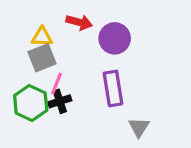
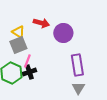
yellow triangle: (42, 37) -> (18, 32), turned 32
purple rectangle: (113, 88) -> (77, 65), moved

